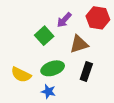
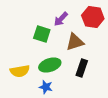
green square: (44, 36) -> (42, 34), turned -30
yellow semicircle: (21, 75) -> (20, 71), turned -36

